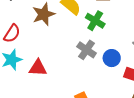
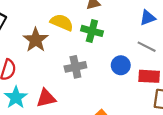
gray cross: (87, 50) -> (75, 67), moved, turned -30

